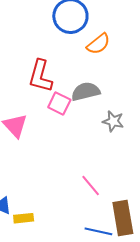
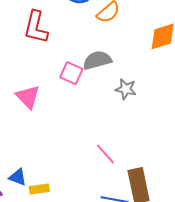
red L-shape: (40, 76) -> (36, 27), moved

